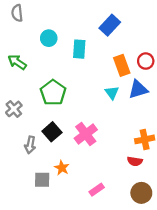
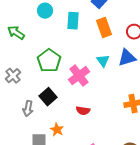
orange rectangle: (122, 65) -> (104, 28), moved
pink cross: (86, 134) -> (79, 76), moved
red semicircle: (135, 161) -> (83, 111), moved

